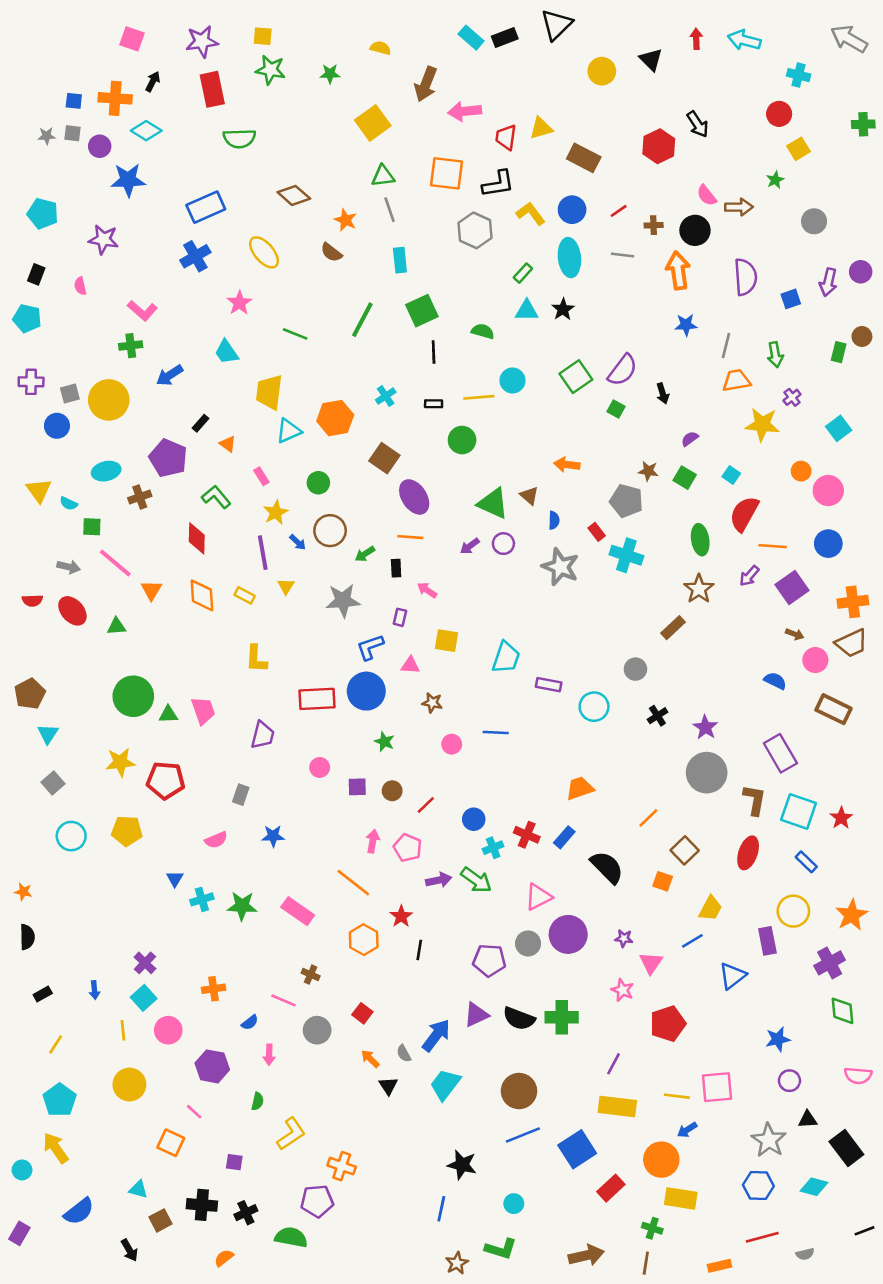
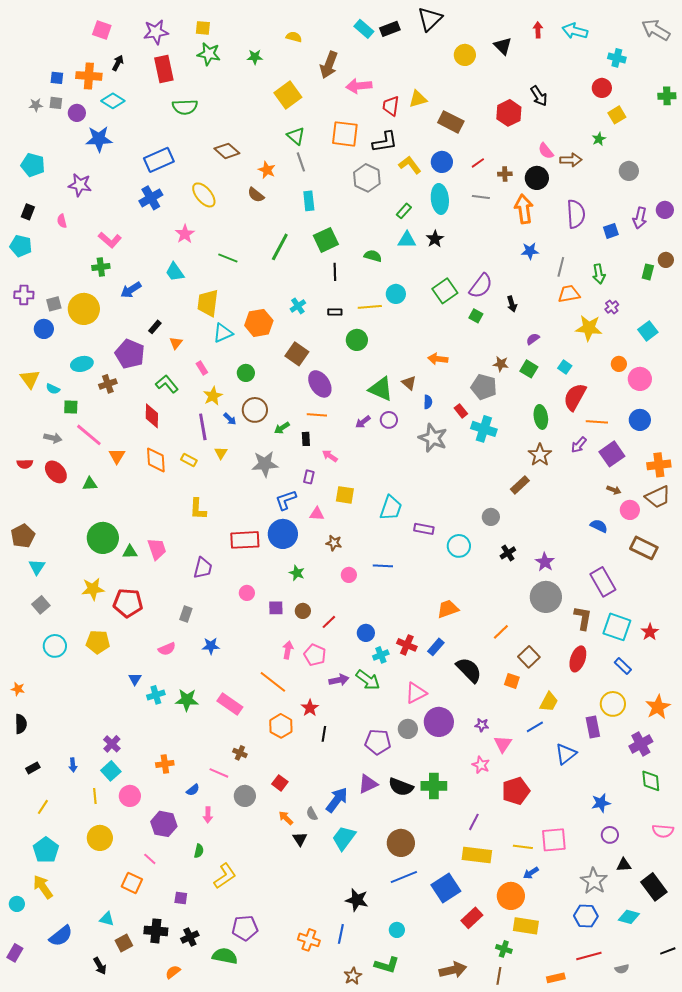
green triangle: (383, 176) -> (296, 136), turned 48
orange triangle: (228, 444) -> (176, 343), turned 32
orange cross: (342, 1166) -> (309, 940), moved

